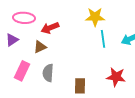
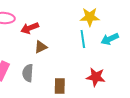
yellow star: (95, 17) -> (90, 17), moved
brown triangle: (40, 47) -> (41, 47), moved

